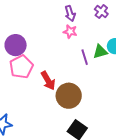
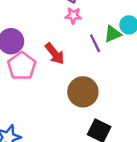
red arrow: (48, 81) -> (55, 54), moved

